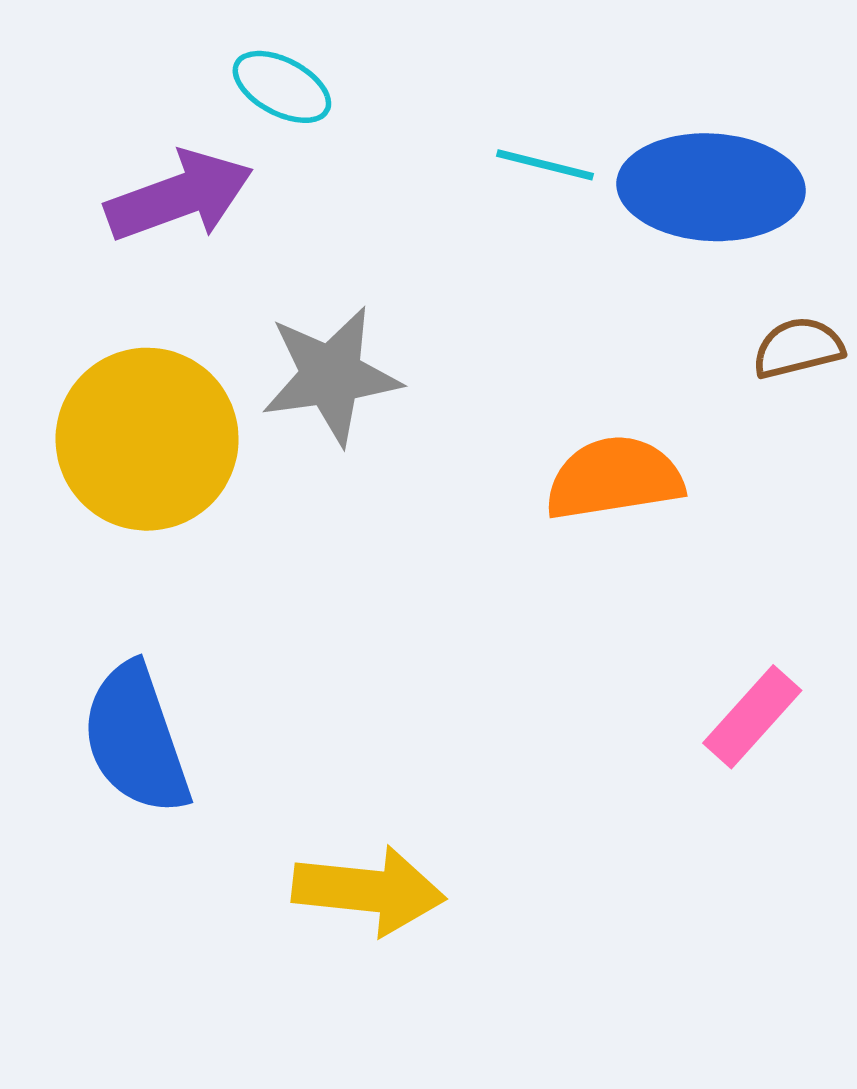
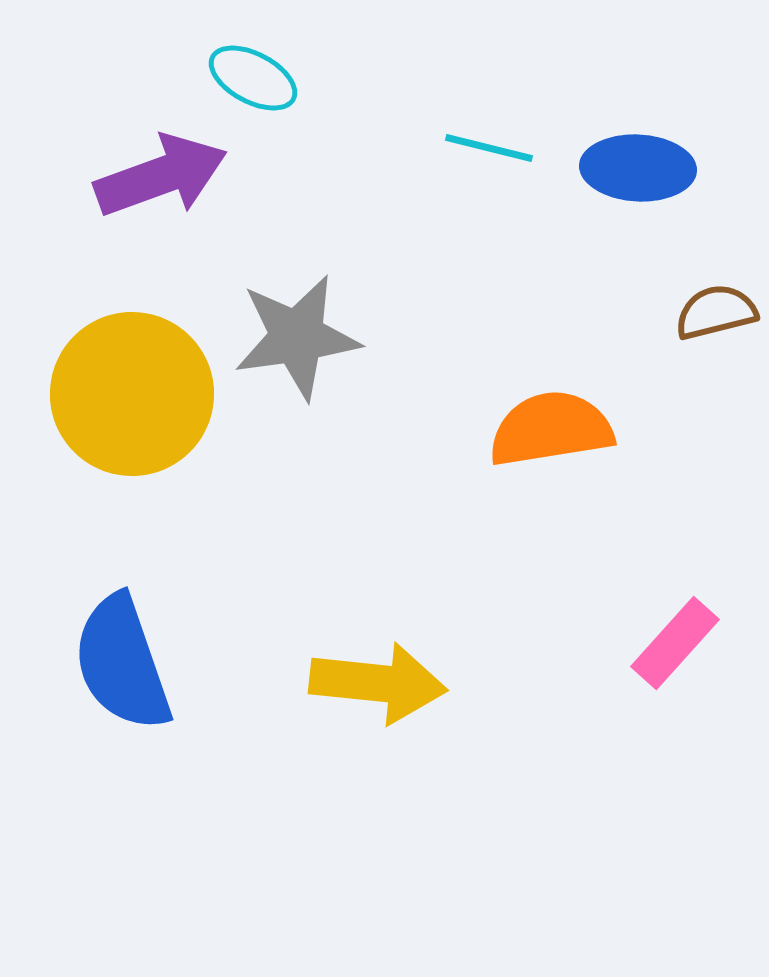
blue ellipse: (711, 187) -> (638, 168), size x0.7
yellow arrow: (369, 891) -> (378, 683), moved

